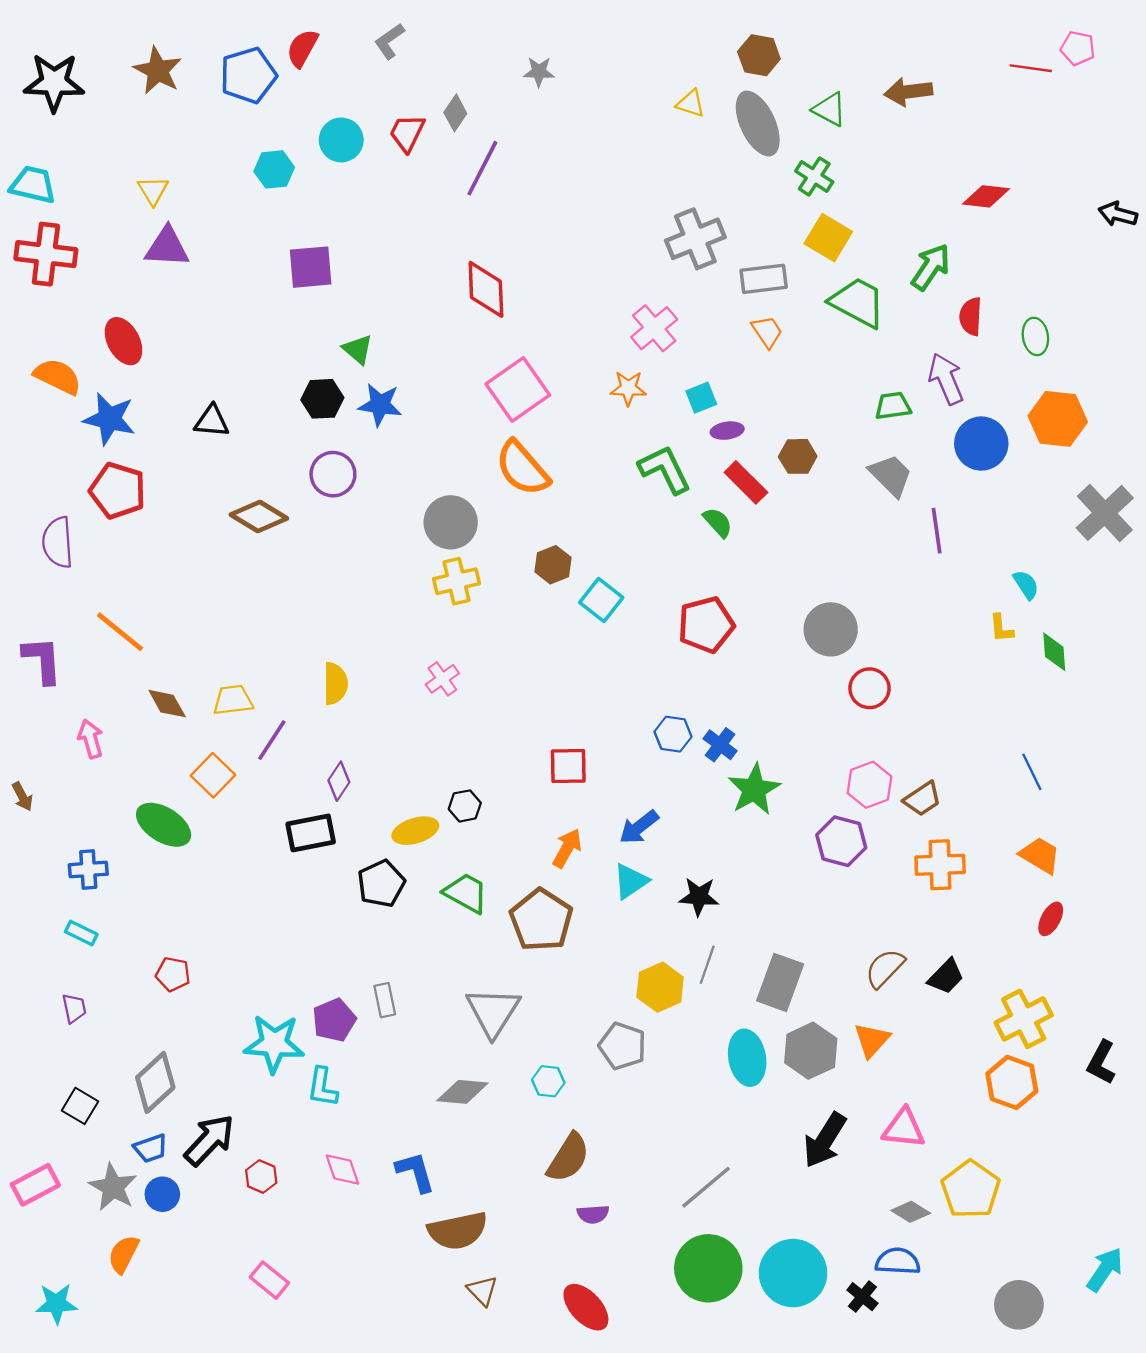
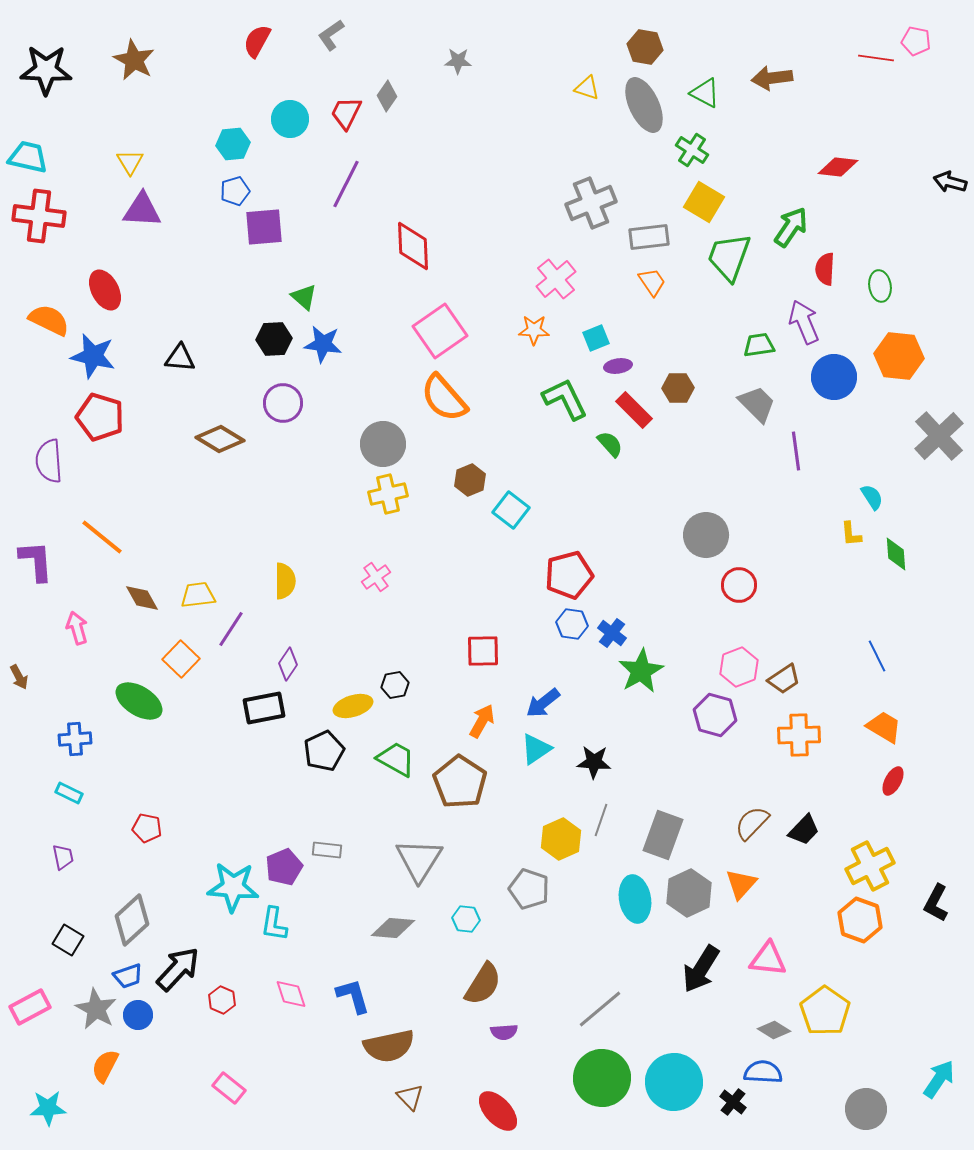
blue pentagon: (248, 75) -> (235, 191), moved, size x0.6
purple line: (482, 168) -> (346, 184), moved
green trapezoid: (858, 302) -> (729, 257), turned -98
red pentagon: (706, 625) -> (569, 575), moved
gray rectangle: (385, 1000) -> (327, 850), turned -72

